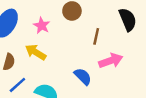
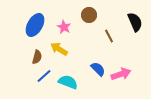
brown line: (96, 36) -> (109, 36), turned -40
pink arrow: (111, 61) -> (121, 74), moved

